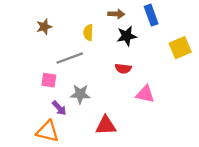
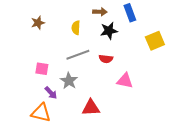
gray line: (70, 58) -> (78, 55), moved
gray star: (80, 94) -> (69, 81), turned 30

